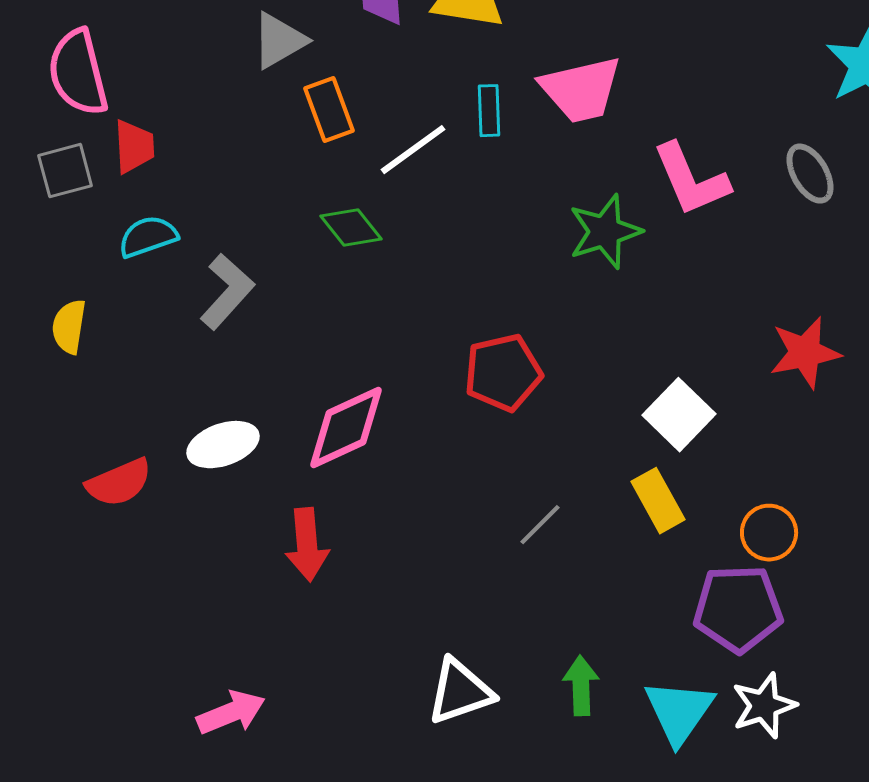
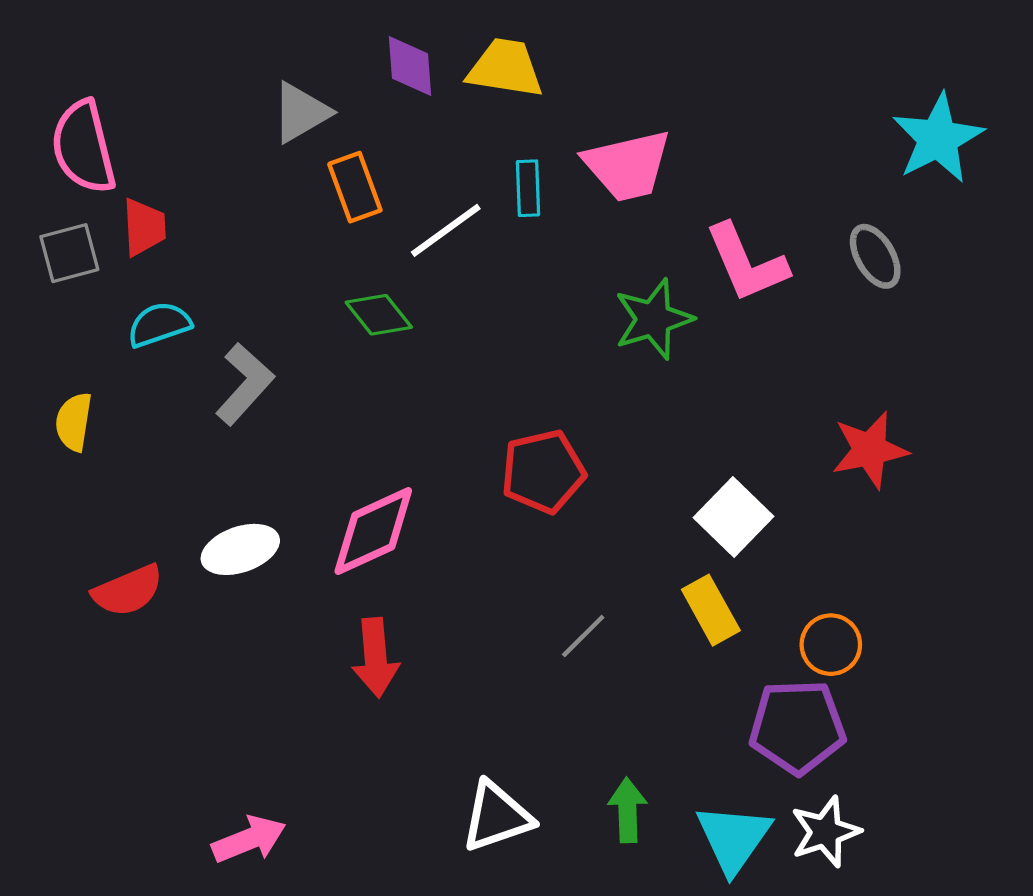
red arrow: (307, 545) -> (375, 658), moved

